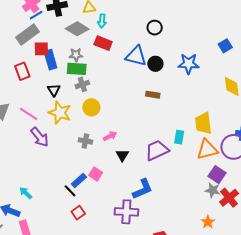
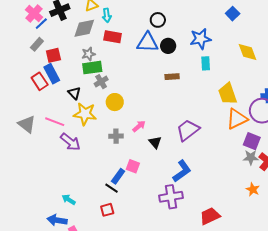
black circle: (155, 28) -> (158, 20), moved
gray diamond: (77, 29) -> (84, 28), turned -30
gray rectangle: (28, 35) -> (37, 44), size x0.6
blue rectangle: (50, 60) -> (52, 74), moved
cyan rectangle: (179, 137) -> (206, 63), moved
red square: (78, 213) -> (107, 210), moved, turned 32

